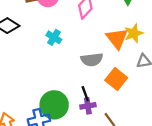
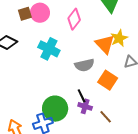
cyan cross: (54, 37) -> (49, 49), size x1.5
purple cross: (88, 106) -> (85, 106), turned 32

